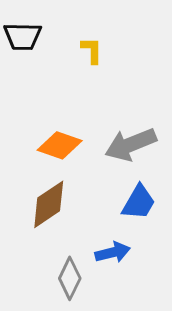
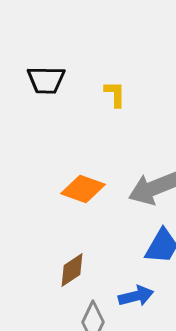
brown diamond: (49, 204) -> (72, 270), moved, size x0.7

